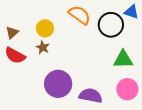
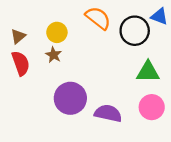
red semicircle: (15, 55) -> (21, 63), turned -140

